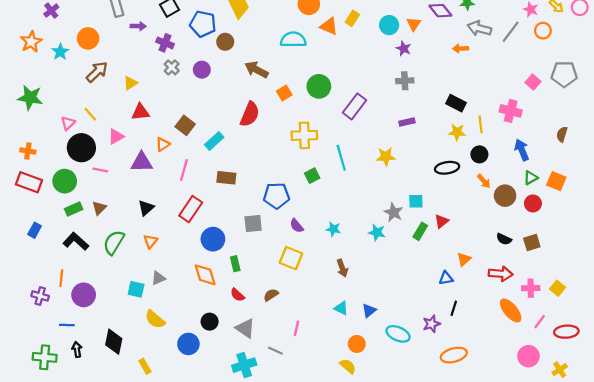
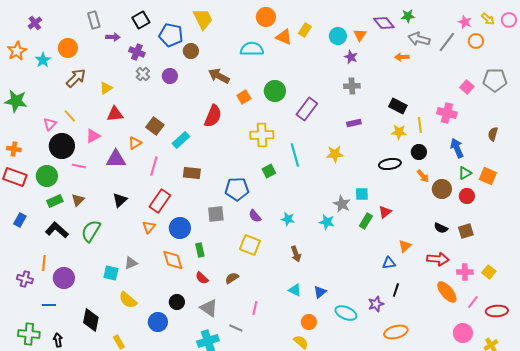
orange triangle: (151, 241) -> (149, 227), moved
black arrow: (77, 349) -> (58, 340), moved

